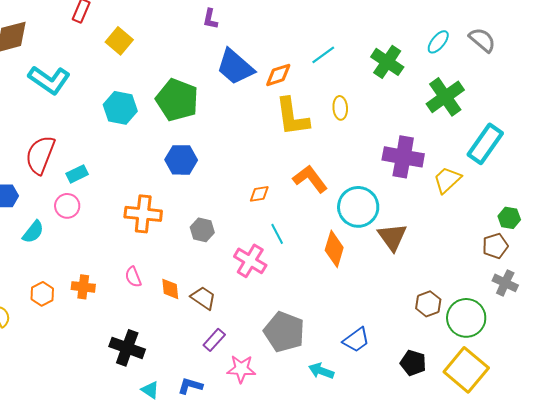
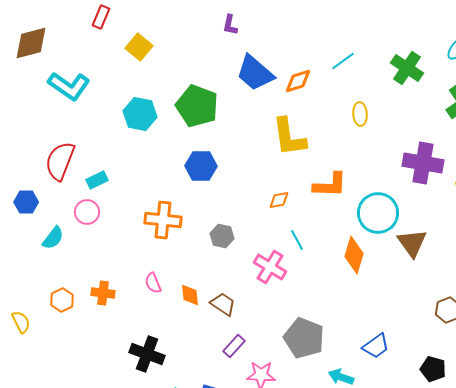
yellow L-shape: (292, 117) -> (289, 137), moved
orange L-shape: (310, 179) -> (330, 185), turned 129

